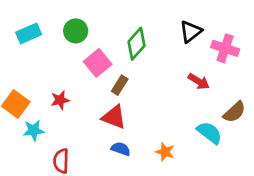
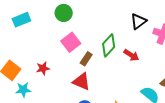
green circle: (76, 31) -> (64, 13), moved
green diamond: (137, 44) -> (109, 45), moved
red arrow: (199, 81) -> (131, 55), moved

